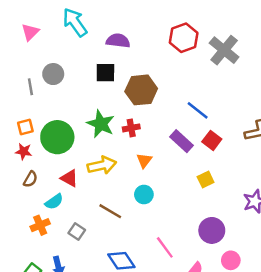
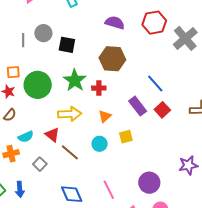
purple semicircle: (118, 41) -> (115, 23), moved
black square: (105, 73) -> (67, 45), moved
red triangle: (69, 178) -> (52, 135), moved
yellow square: (206, 180) -> (126, 137), moved

